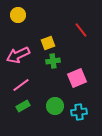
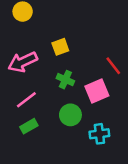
red line: (81, 30) -> (113, 66), moved
green cross: (53, 61) -> (65, 80), moved, turned 32
green circle: (55, 106) -> (70, 115), moved

